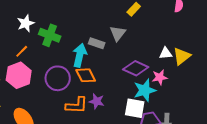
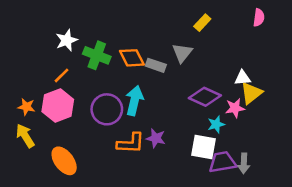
cyan arrow: (80, 55) -> (134, 101), moved
yellow triangle: (182, 56) -> (251, 93), moved
orange diamond: (86, 75) -> (132, 58), moved
cyan star: (145, 90) -> (216, 124), size x0.6

